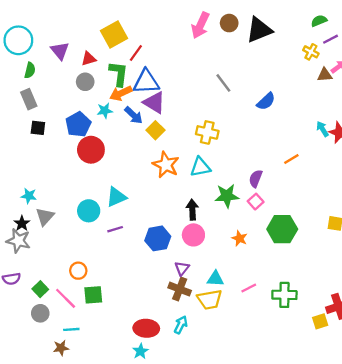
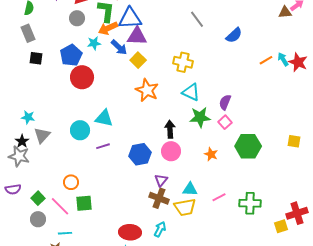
purple triangle: (154, 103) -> (137, 36), turned -30
orange line: (291, 159) -> (266, 60), moved
cyan triangle: (200, 167) -> (191, 92), moved, turned 36
cyan triangle: (116, 197) -> (104, 118), turned 36

